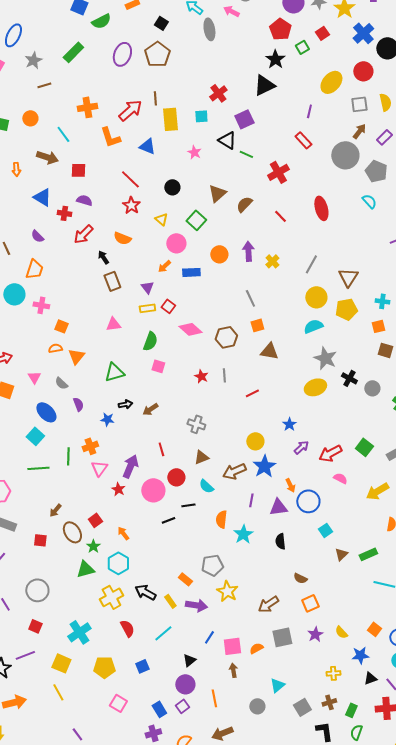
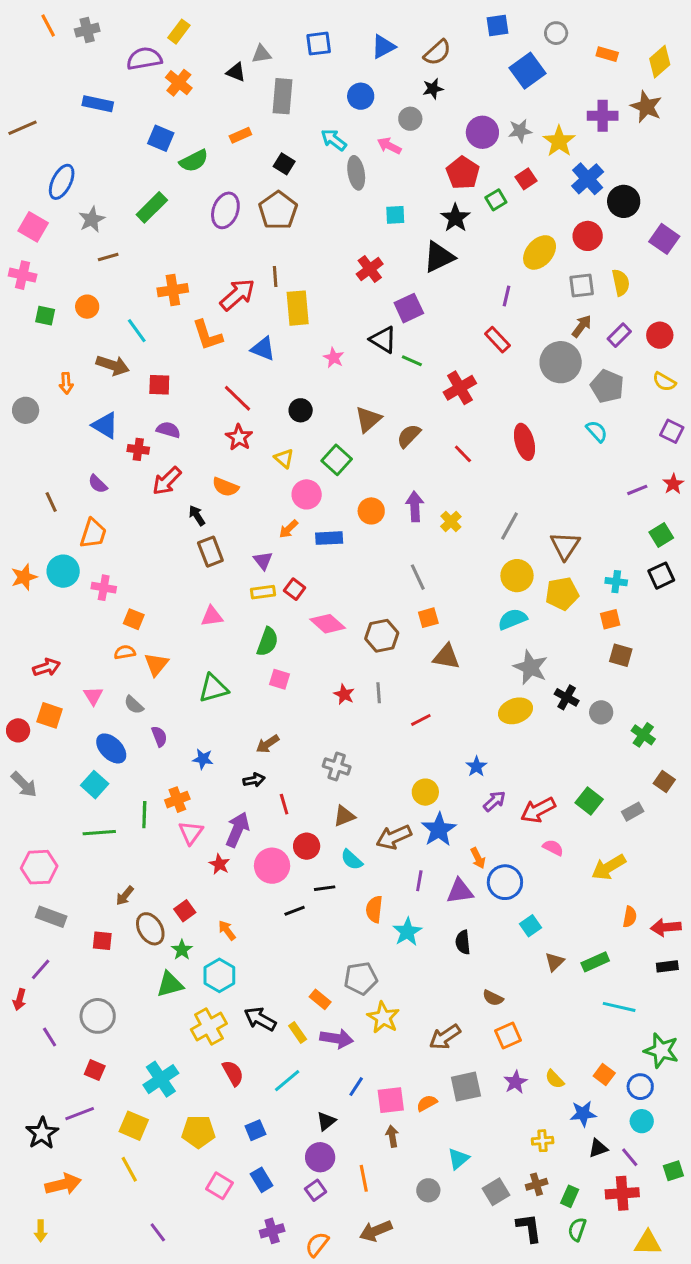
cyan square: (201, 116) -> (395, 215), moved
black arrow: (125, 404) -> (254, 780), moved
blue rectangle: (159, 709) -> (262, 1180), moved

